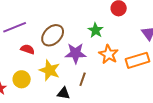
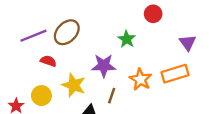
brown ellipse: (53, 35) -> (67, 32), moved
orange star: (109, 54) -> (140, 79), moved

